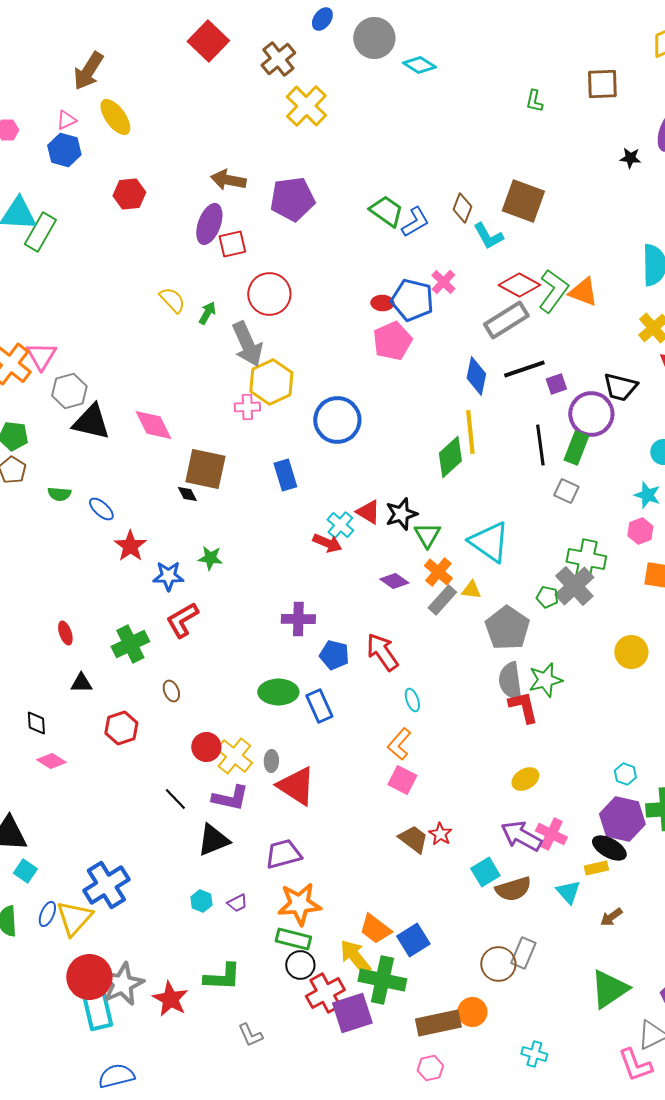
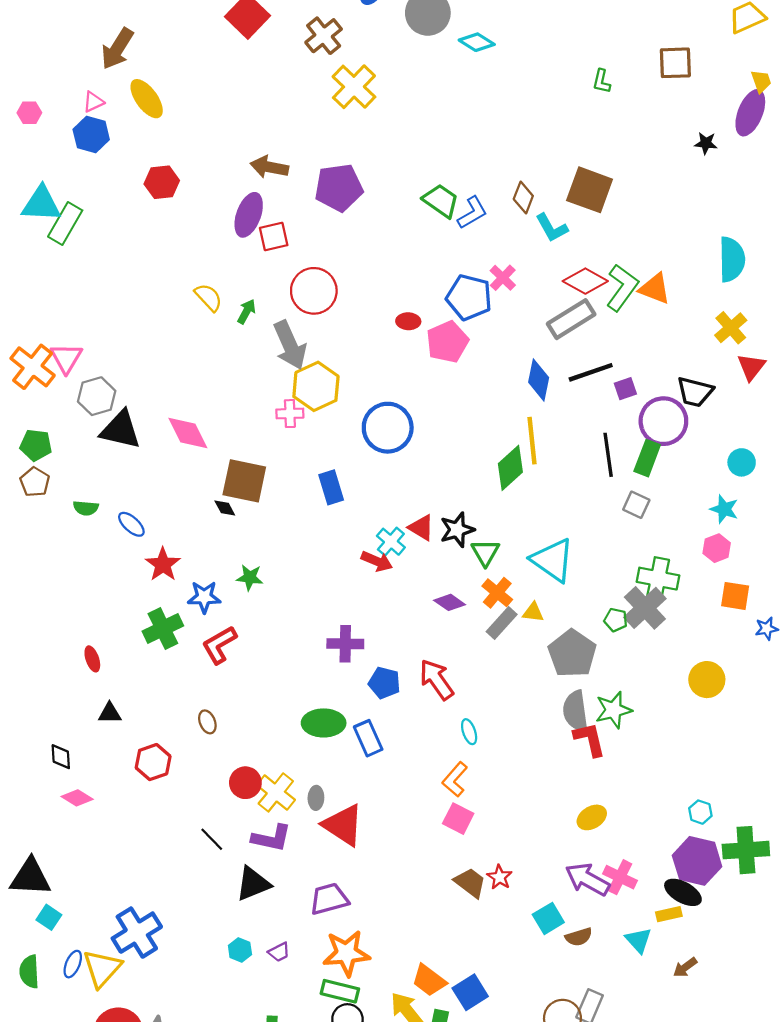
red ellipse: (382, 303) -> (408, 321), moved
green cross: (130, 644) -> (163, 629), moved
brown semicircle: (513, 889) -> (579, 937), size x0.7

